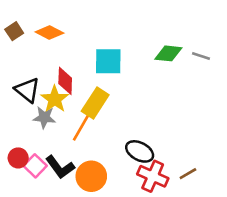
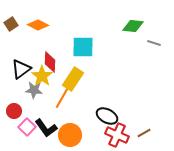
green diamond: (168, 53) -> (133, 26), moved
black triangle: (27, 90) -> (21, 69), turned 45
red circle: (18, 158) -> (14, 111), moved

